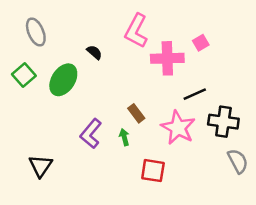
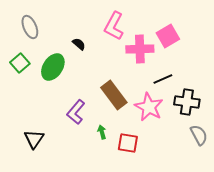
pink square: (201, 43) -> (168, 36), size x1.6
brown rectangle: (136, 113) -> (114, 95), size x1.8
green arrow: (124, 137) -> (102, 132), moved

